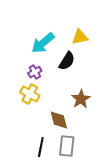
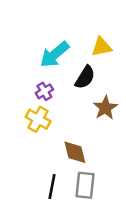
brown star: (81, 99) -> (105, 108), moved

